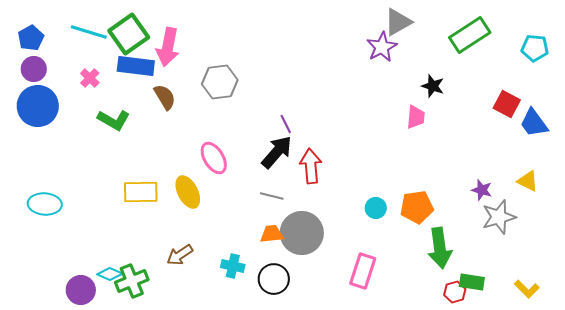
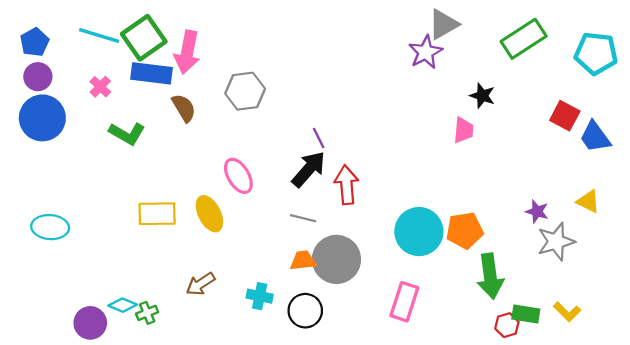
cyan pentagon: (535, 48) -> (596, 53), size x1.4
cyan circle: (376, 208) -> (419, 232), size x2.0
green cross: (132, 281) -> (147, 313), size x0.6
yellow L-shape: (527, 289) -> (567, 312), moved

